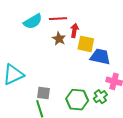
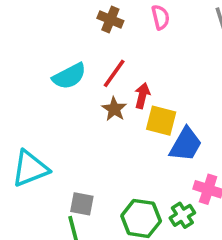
red line: (58, 19) -> (114, 73), turned -54
blue trapezoid: (100, 57) -> (186, 144), turned 105

